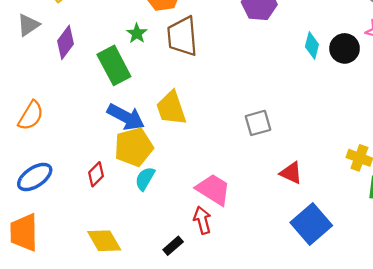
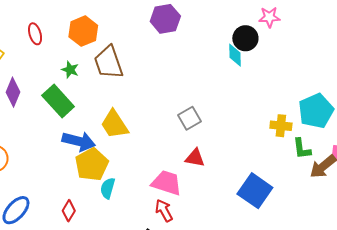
cyan diamond: (312, 46) -> (235, 55), moved
red triangle: (291, 173) -> (195, 158), moved
red diamond: (96, 174) -> (69, 211), moved

